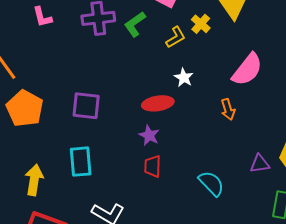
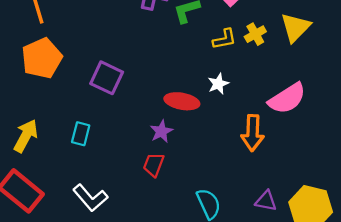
orange arrow: (228, 109) -> (253, 133), size x1.5
cyan rectangle: (81, 162) -> (81, 134), size x0.7

